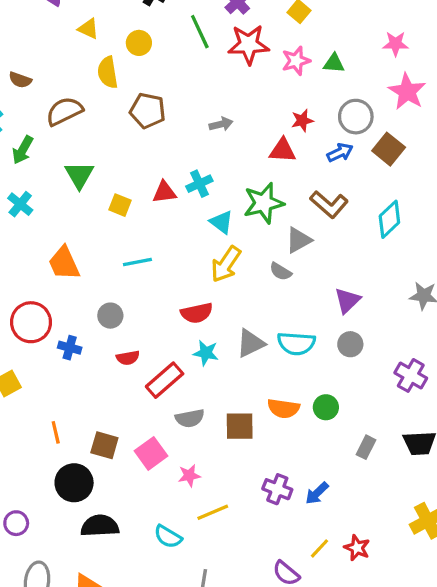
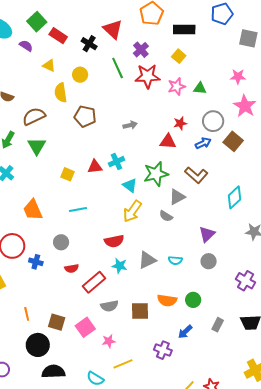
green triangle: (79, 175) -> (37, 146), moved
cyan diamond: (389, 219) -> (235, 197), moved
cyan semicircle: (296, 343) -> (175, 260), size x0.6
blue arrow: (317, 493) -> (185, 332), moved

